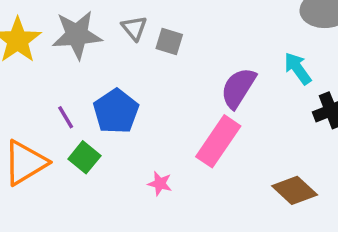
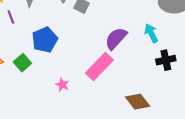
purple line: (66, 117) -> (11, 17), moved

